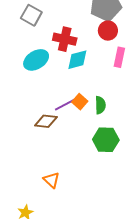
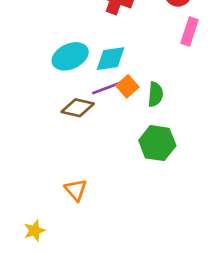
cyan ellipse: (36, 60) -> (70, 56), moved
cyan diamond: (77, 60) -> (111, 59), moved

